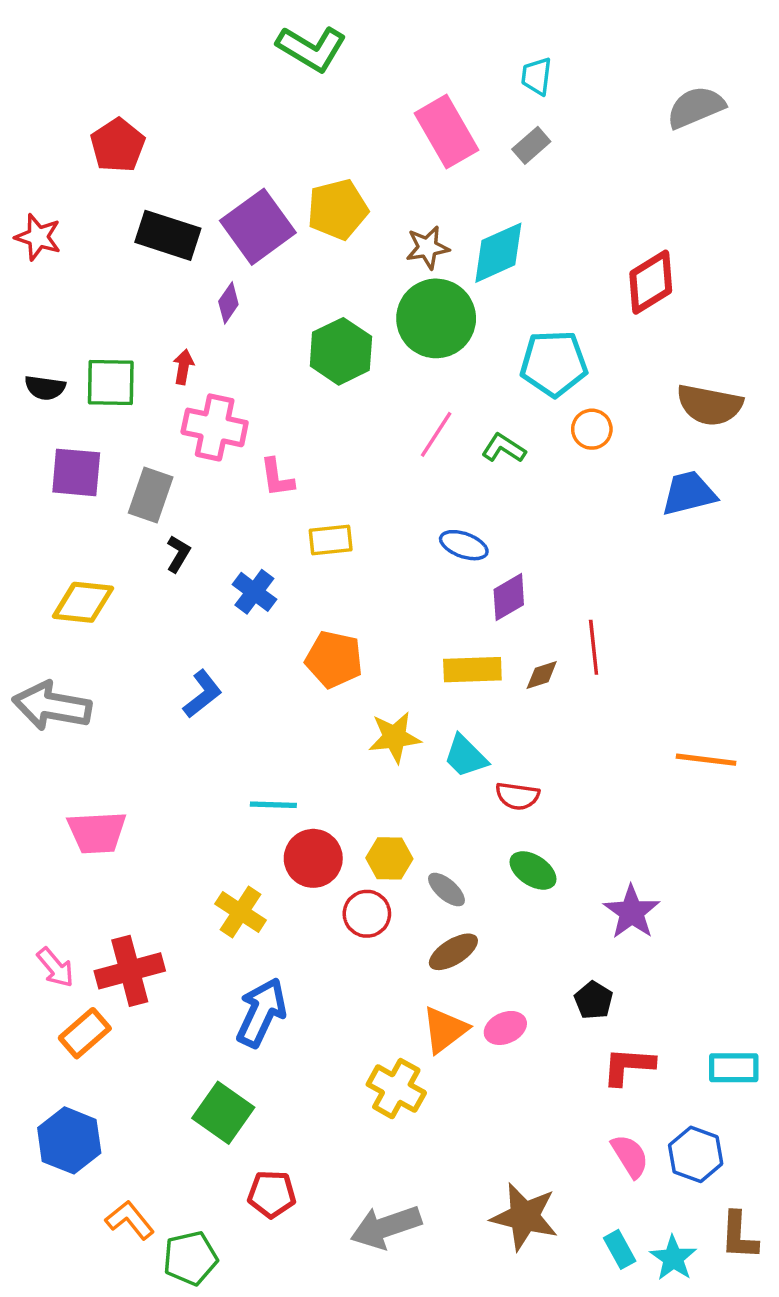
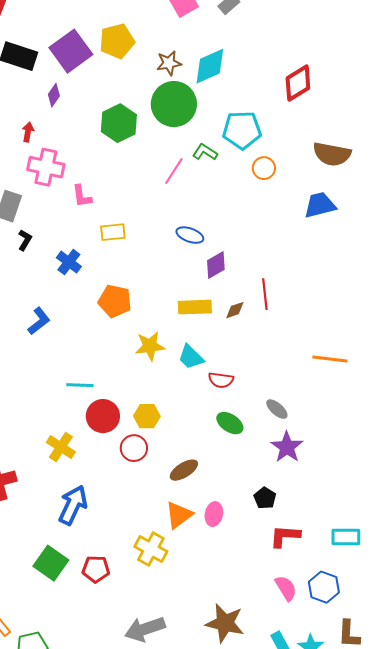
green L-shape: (504, 448) -> (205, 152), moved
gray ellipse: (446, 890) -> (277, 409), moved
pink ellipse: (505, 1028) -> (214, 514), turned -55
red pentagon: (272, 1194) -> (96, 569), moved

